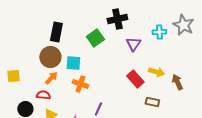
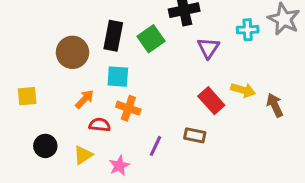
black rectangle: (56, 32) -> (113, 36), moved
brown circle: (50, 57) -> (72, 52), moved
red semicircle: (43, 95) -> (100, 125), moved
brown rectangle: (152, 102) -> (195, 135), moved

